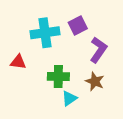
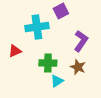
purple square: (78, 25) -> (61, 11), moved
red triangle: (18, 62) -> (15, 51), turned -32

